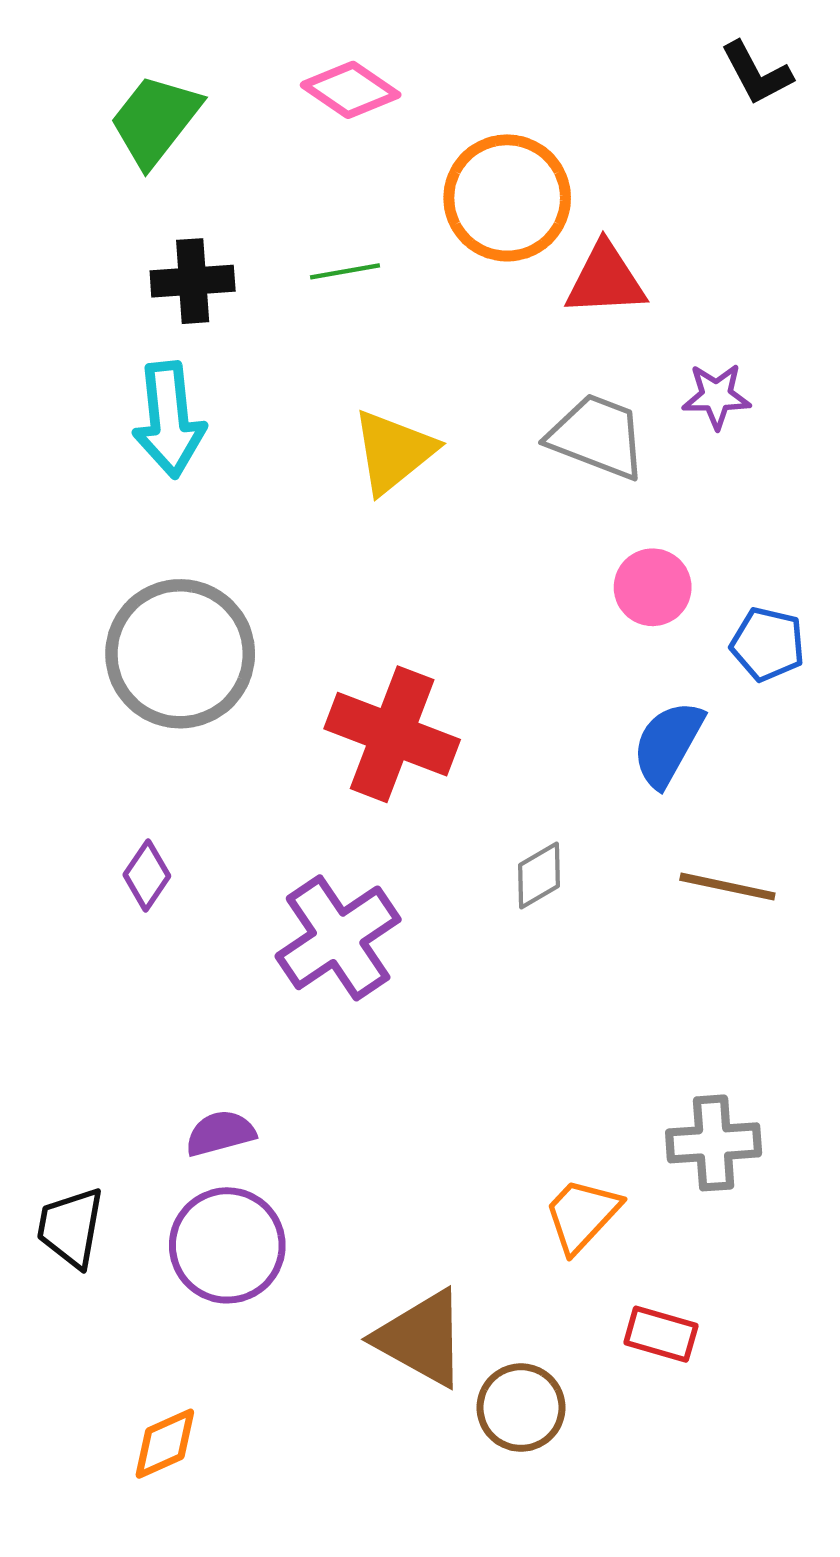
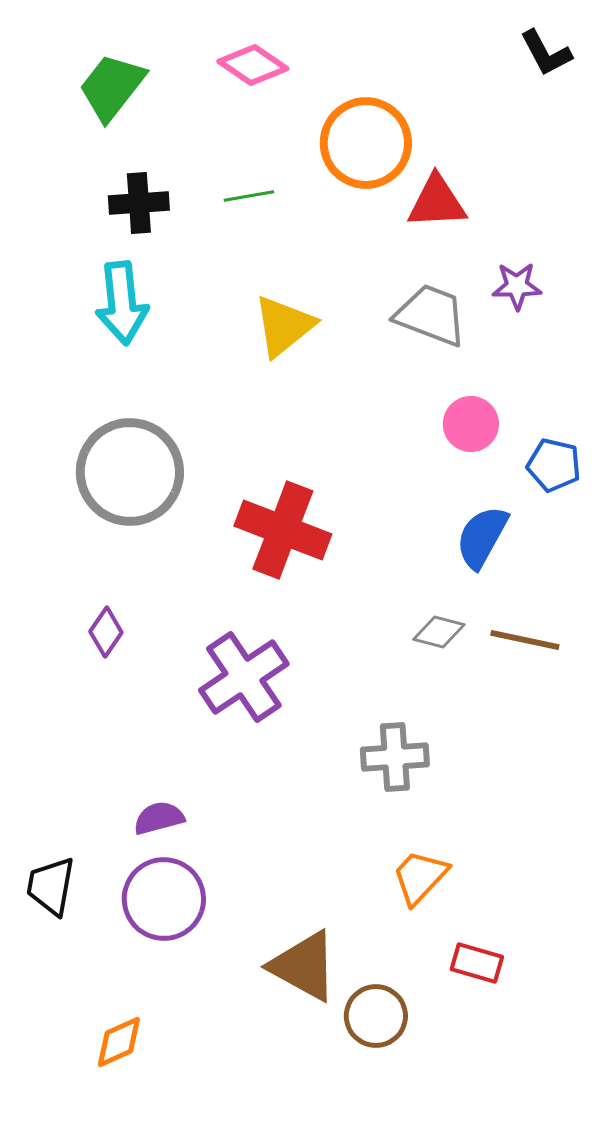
gray diamond: (539, 875) -> (439, 632), moved, turned 45
gray cross: (714, 1143) -> (395, 757), moved

